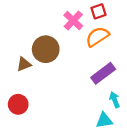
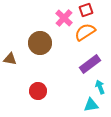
brown triangle: (24, 64) -> (10, 59), moved, turned 32
red circle: (18, 104) -> (38, 91), moved

